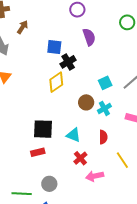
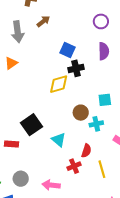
black square: (43, 129) -> (32, 125), turned 35
red rectangle: (38, 152) -> (12, 144), moved
red cross: (80, 158) -> (74, 166), moved
yellow line: (122, 160) -> (102, 169), moved
pink arrow: (95, 176) -> (51, 185), moved

